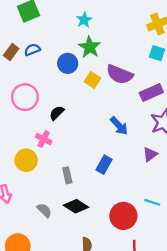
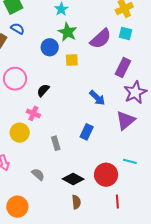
blue semicircle: (32, 50) -> (18, 29), moved, turned 56
purple semicircle: (120, 74) -> (101, 39), moved, turned -60
yellow square: (92, 80) -> (72, 60), turned -32
purple rectangle: (151, 93) -> (123, 68), turned -36
purple triangle: (150, 154) -> (125, 120), size x1.5
black diamond: (76, 206) -> (73, 179), moved

